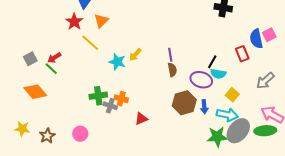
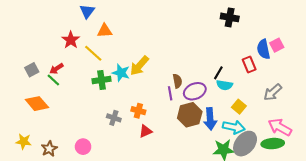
orange triangle: (101, 21) -> (105, 31), turned 42
red star: (74, 22) -> (71, 40), moved
yellow arrow: (135, 55) -> (139, 66), size x1.5
purple line: (170, 55) -> (170, 93), moved
purple ellipse: (201, 80) -> (195, 91), moved, turned -40
green cross: (98, 96) -> (101, 80), moved
orange cross: (121, 99) -> (138, 111), moved
blue arrow: (204, 107) -> (210, 119), size x1.5

